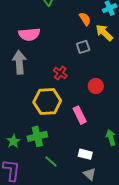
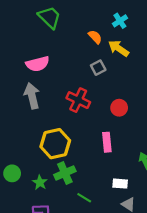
red cross: (60, 73) -> (78, 100), size x1.5
yellow hexagon: (47, 101) -> (55, 144), moved
pink rectangle: (80, 115) -> (107, 142), turned 30

